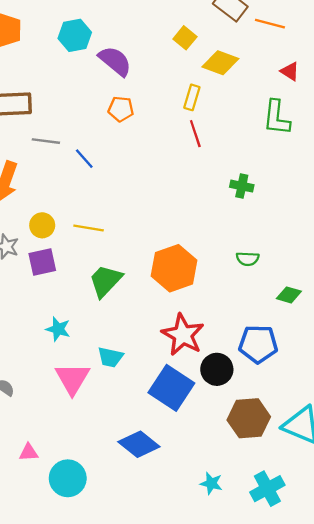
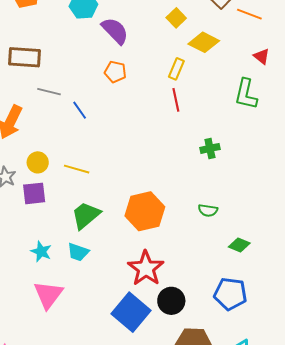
green cross: (242, 186) -> (210, 148), turned -30
blue pentagon: (258, 344) -> (230, 294), moved
cyan trapezoid: (110, 357) -> (78, 252), moved

